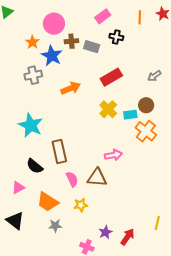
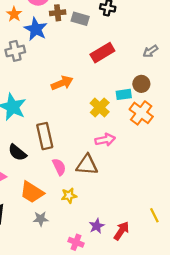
orange arrow: (71, 88) -> (62, 83), moved
yellow cross: (108, 109) -> (100, 108), moved
yellow line: (157, 223) -> (154, 215), turned -40

